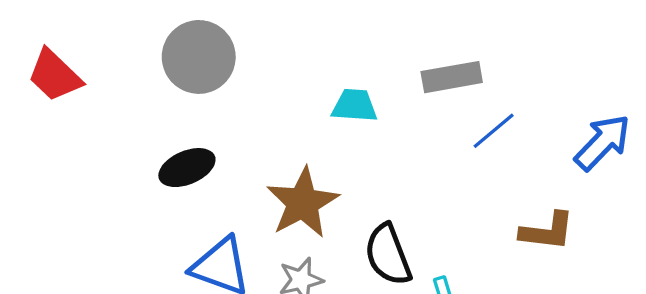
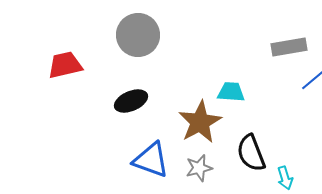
red trapezoid: (55, 75) -> (65, 65), moved, turned 123
cyan trapezoid: (355, 106) -> (231, 92), moved

